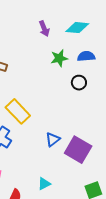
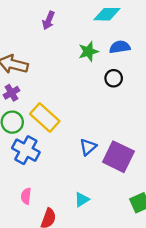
purple arrow: (44, 29) -> (49, 20), moved, turned 49

